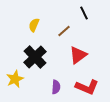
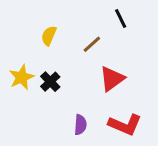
black cross: (35, 57) -> (50, 82), size x0.6
yellow star: (15, 79) -> (22, 77), moved

